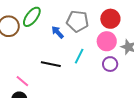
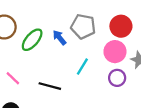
green ellipse: (32, 17) -> (32, 40), moved
black line: (51, 64) -> (50, 86), moved
pink line: (22, 81) -> (13, 78), moved

